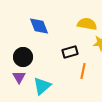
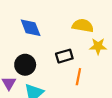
black circle: (23, 57) -> (25, 65), moved

